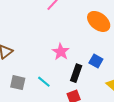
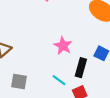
cyan line: (44, 82) -> (59, 80), moved

